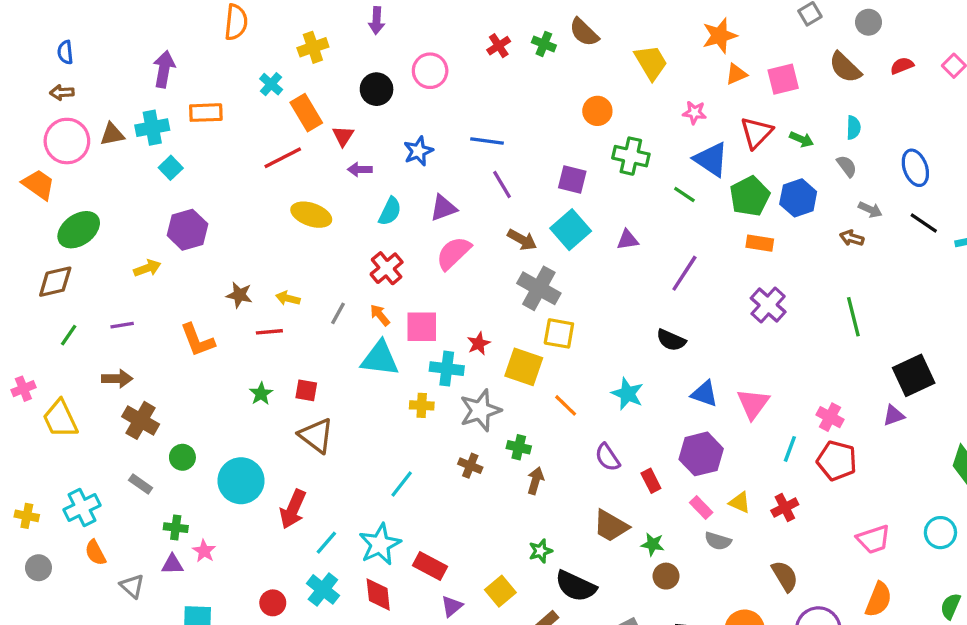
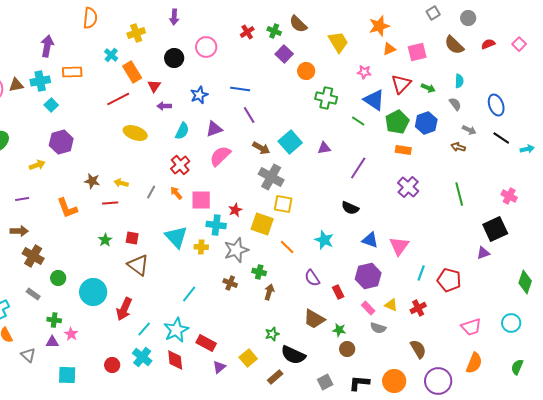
purple square: (572, 179) -> (284, 54), moved, turned 30
cyan triangle: (380, 359) -> (176, 237), moved, turned 40
pink cross: (830, 417) -> (509, 196), moved

